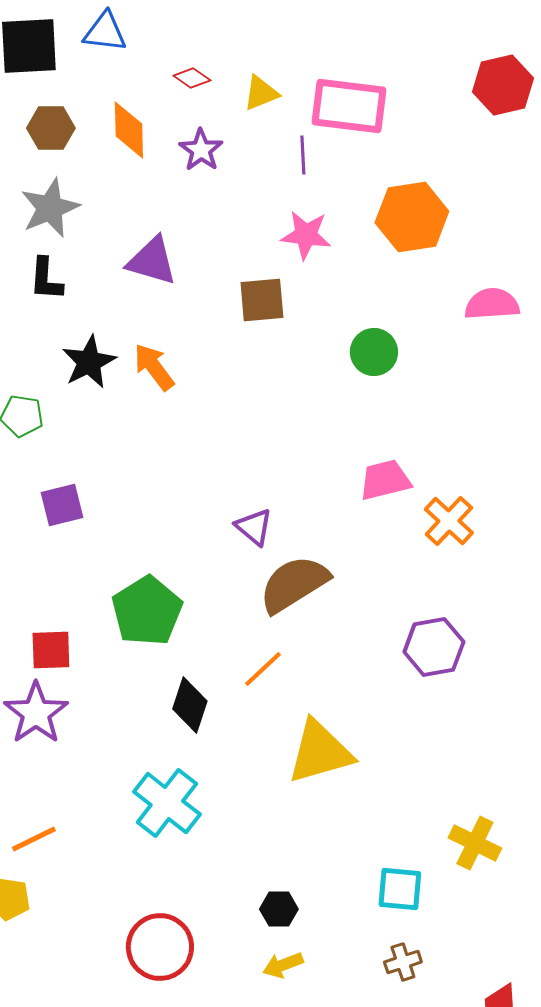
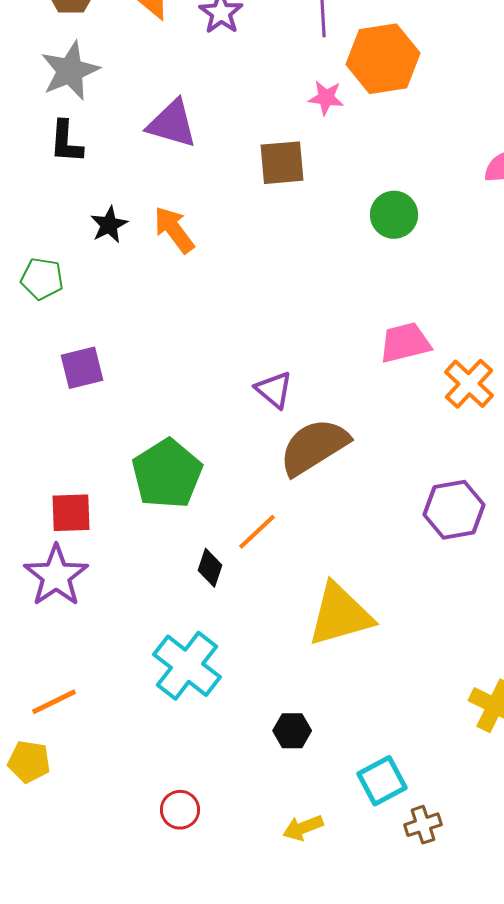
orange hexagon: (412, 217) -> (383, 59), moved
pink star: (306, 235) -> (326, 98), size x0.7
black star: (89, 362) -> (109, 225), size x0.7
orange line: (263, 669) -> (257, 532), moved
black diamond: (190, 705) -> (210, 568), size x0.7
cyan square: (400, 889) -> (382, 781), moved, turned -33
black hexagon: (279, 909) -> (292, 731), moved
red circle: (160, 947) -> (180, 810), size x0.6

